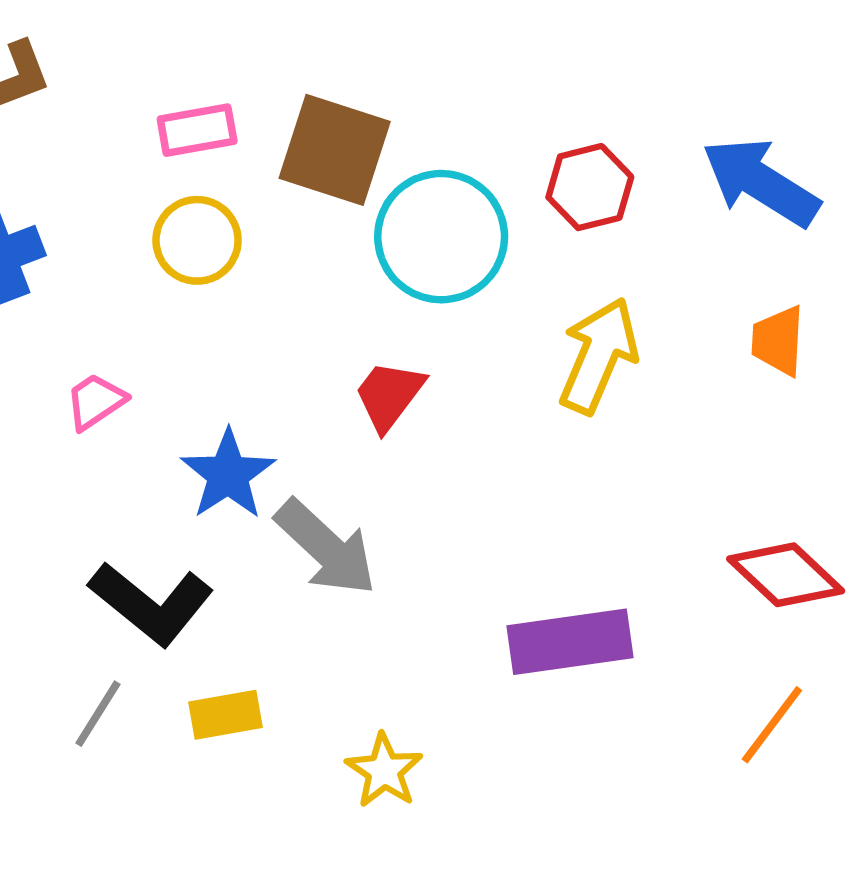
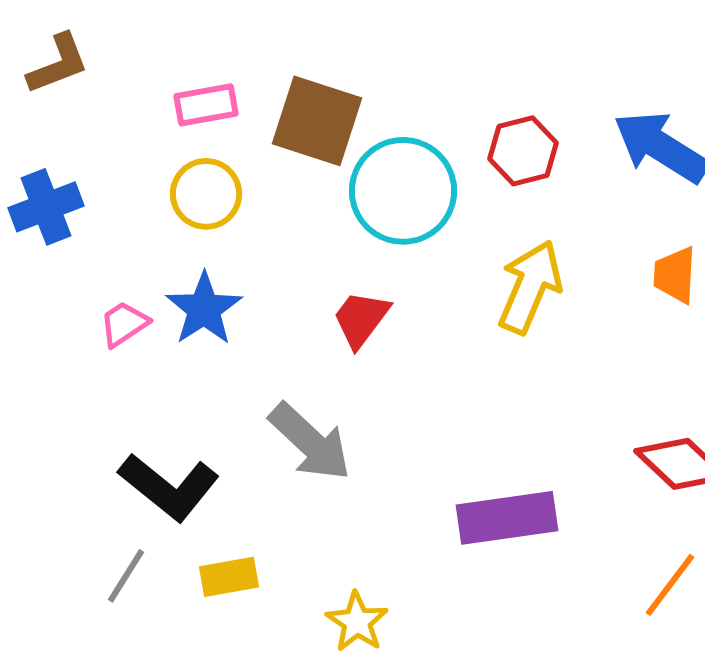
blue star: (228, 475) -> (204, 309), moved

